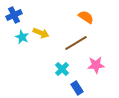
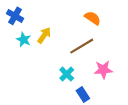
blue cross: (14, 15) -> (15, 16), turned -35
yellow arrow: (41, 33) -> (44, 35), turned -77

